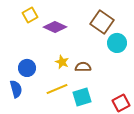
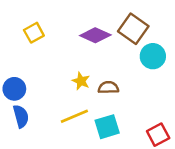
yellow square: (30, 15) -> (34, 33), moved
purple diamond: (55, 27) -> (95, 35), moved
blue circle: (27, 68) -> (14, 89), moved

